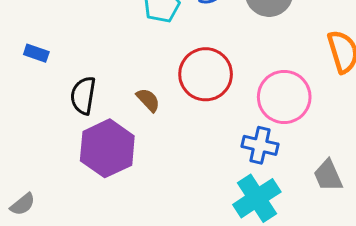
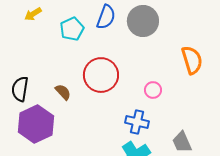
pink circle: (284, 97) -> (153, 90), size x0.5

